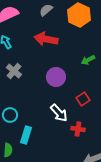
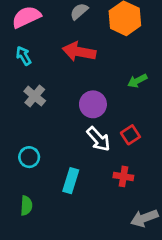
white arrow: (59, 113) -> (98, 139), moved
cyan rectangle: (26, 135) -> (71, 181), moved

